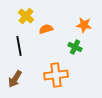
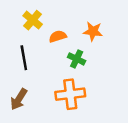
orange star: (84, 25) -> (93, 31), moved
green cross: (75, 47) -> (77, 59), moved

